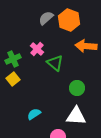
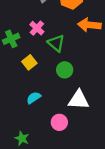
yellow square: (13, 79) -> (29, 62), moved
green circle: (77, 88) -> (65, 70), moved

